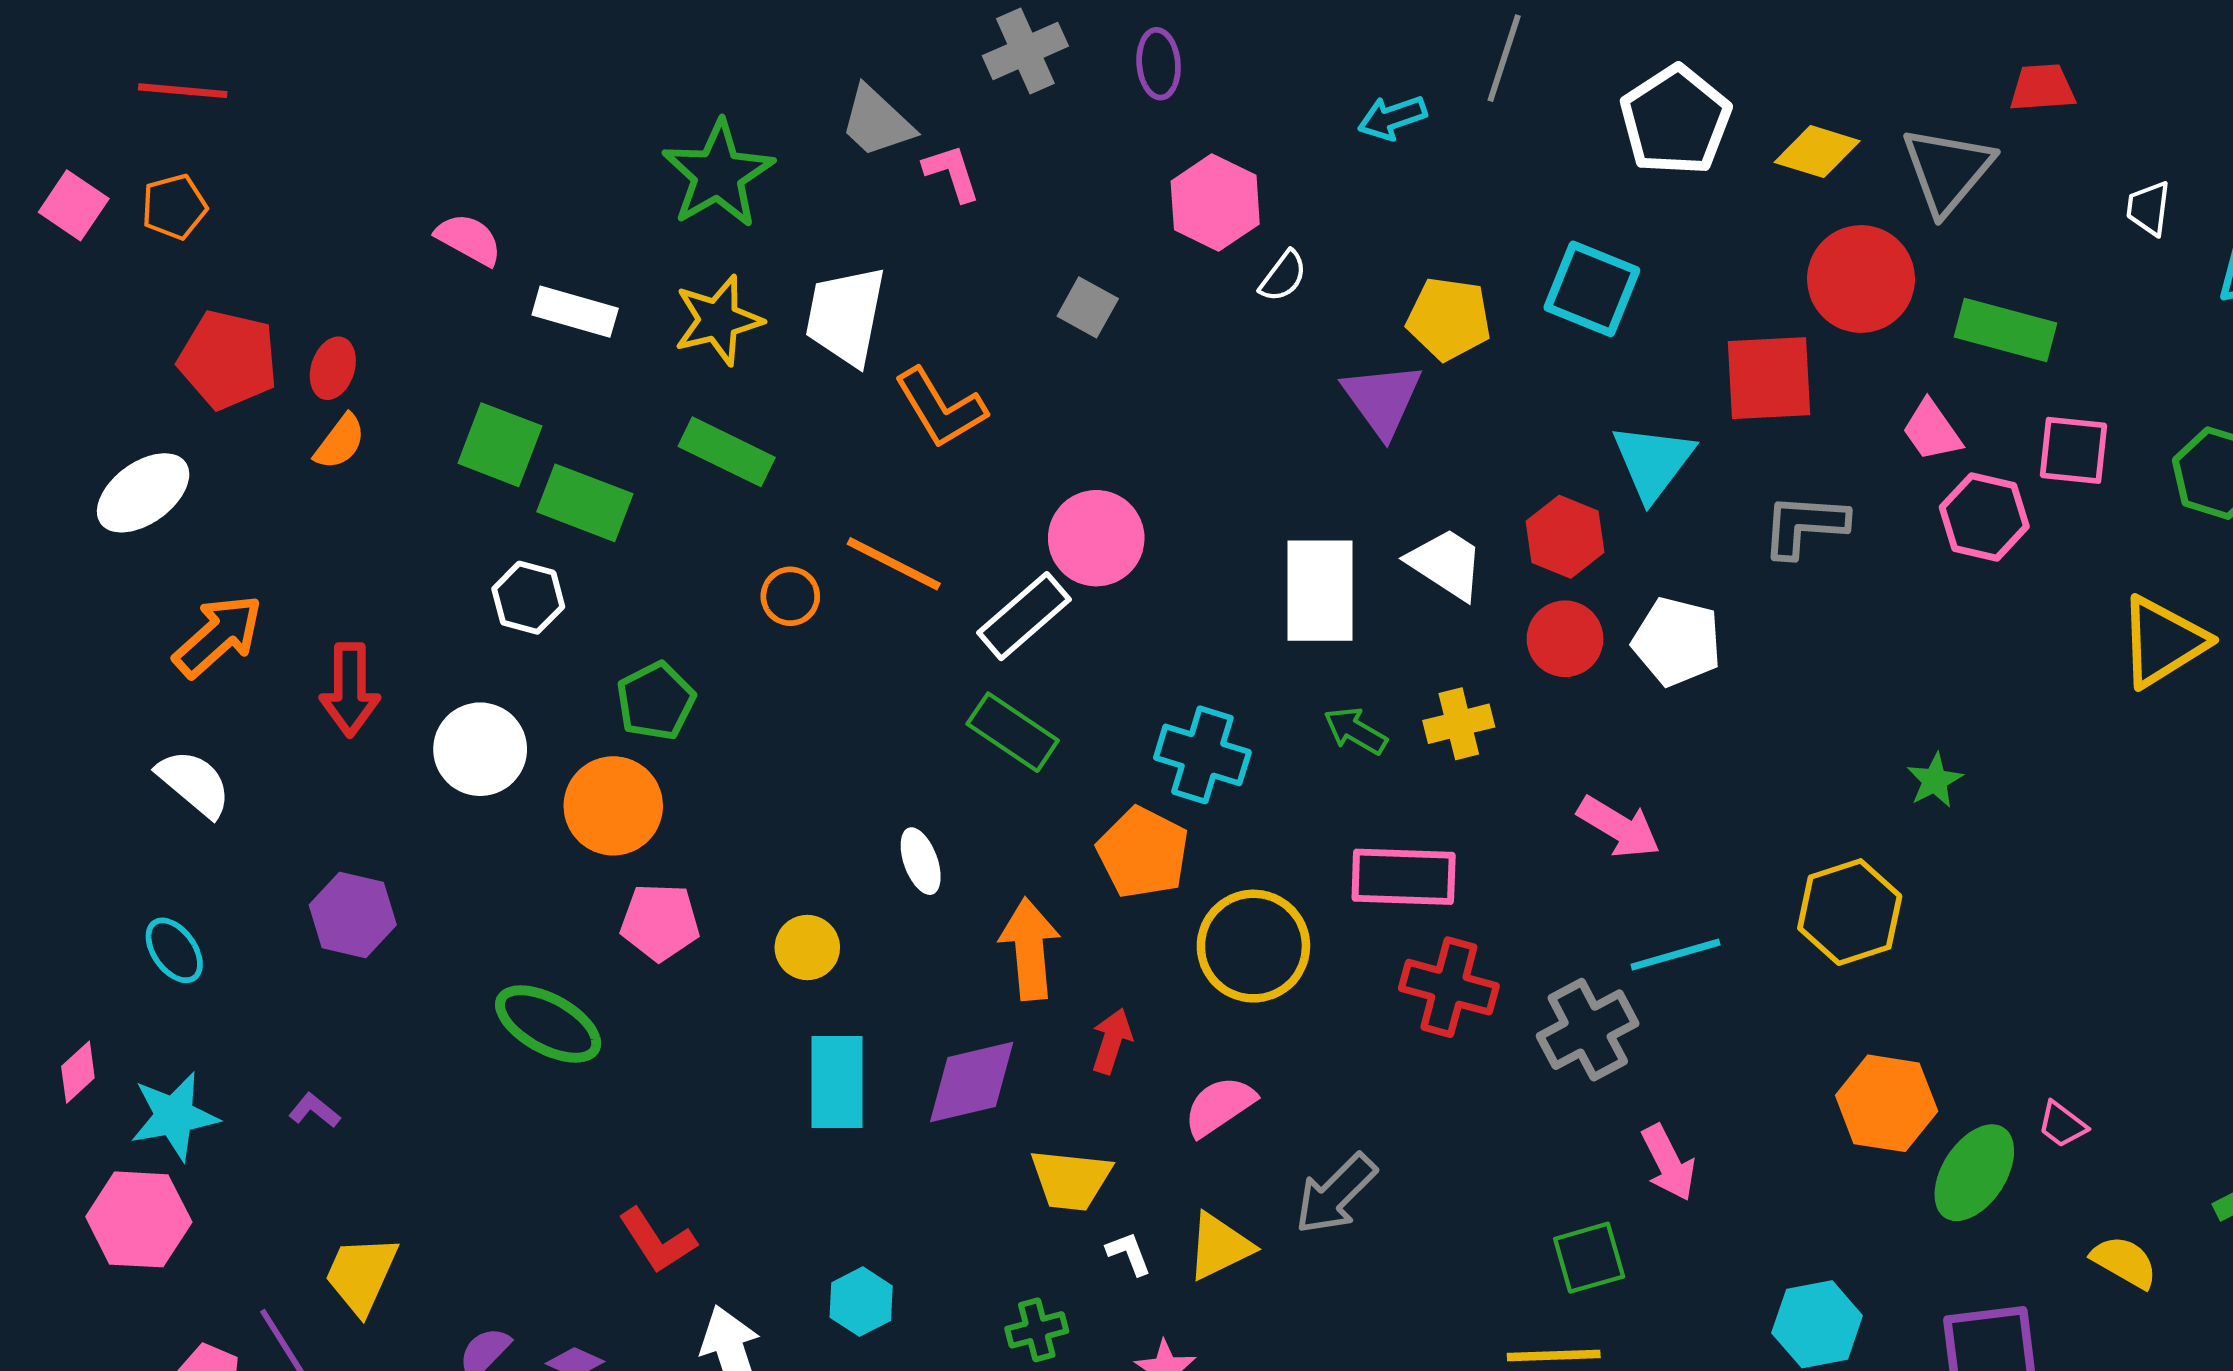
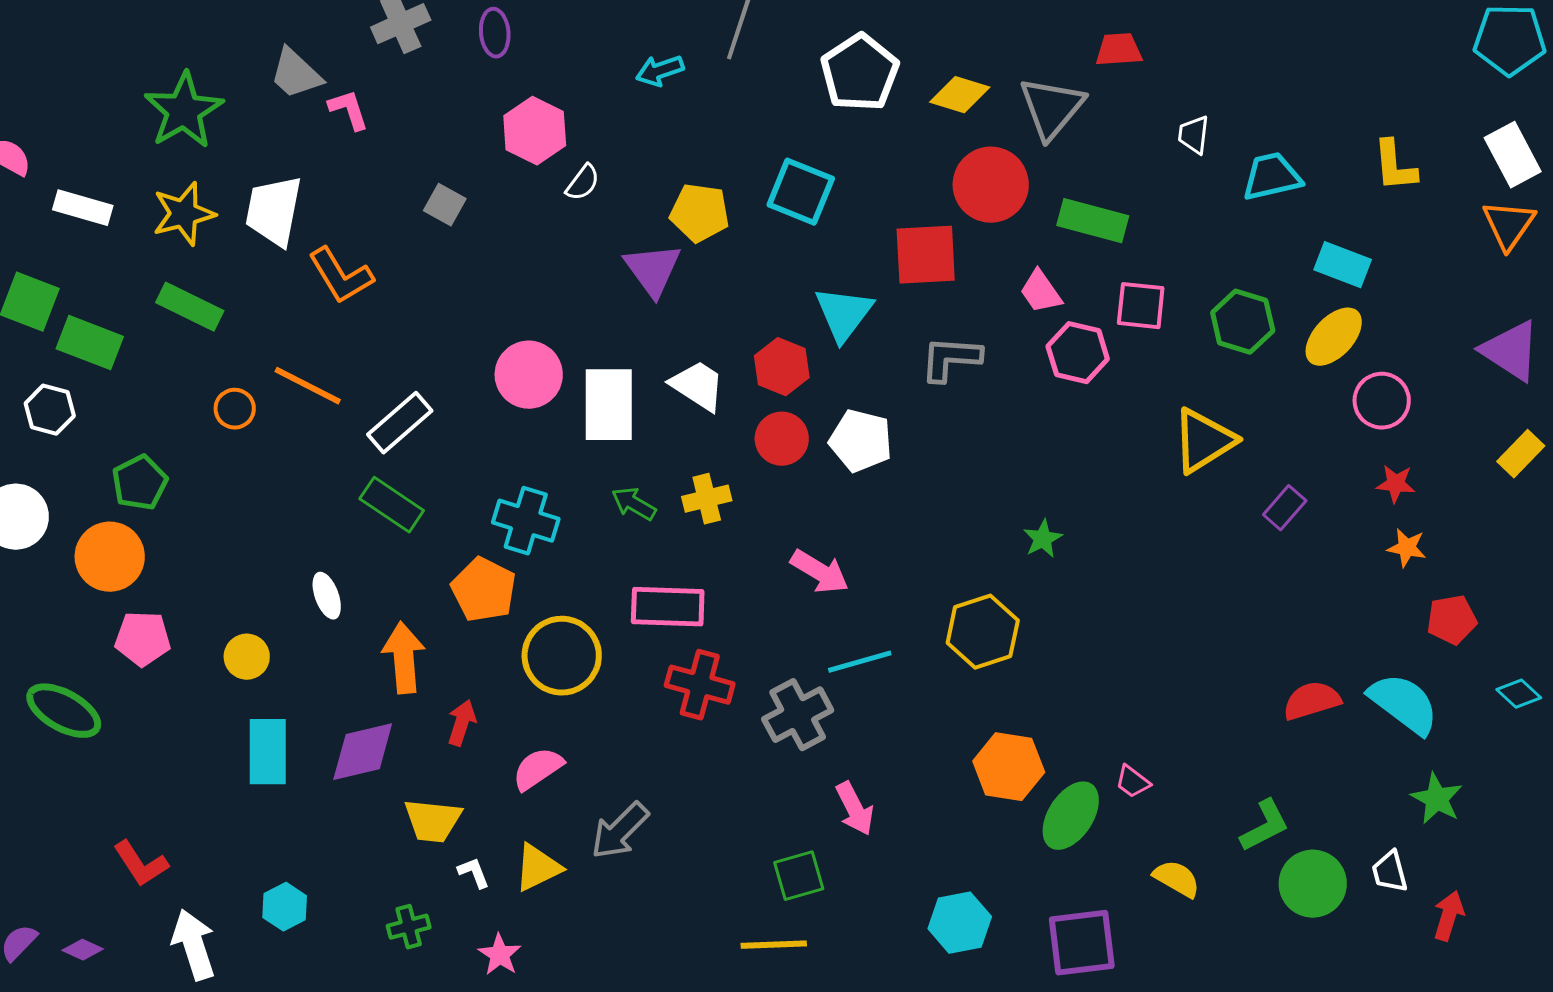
pink circle: (1096, 538) -> (529, 375), moved

